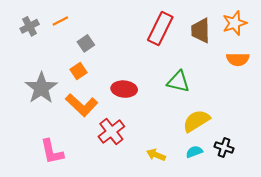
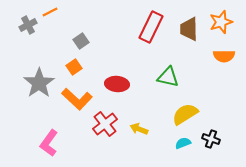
orange line: (60, 21) -> (50, 12), moved
pink L-shape: (52, 152) -> (49, 143), turned 48
yellow arrow: (156, 155) -> (139, 129), moved

